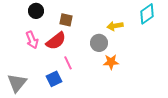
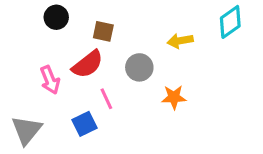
pink arrow: (32, 40) -> (50, 80), moved
gray circle: (99, 43) -> (139, 67), moved

